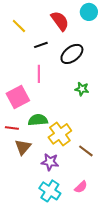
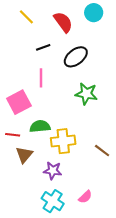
yellow line: (19, 26) -> (26, 17), moved
green star: (82, 89) -> (86, 94), size x1.5
yellow cross: (60, 134) -> (63, 141), turned 30
brown line: (86, 151) -> (102, 151), moved

